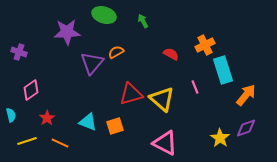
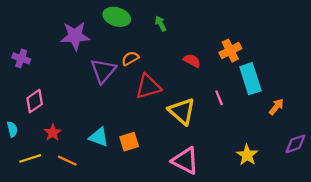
red triangle: (131, 94) -> (148, 87), moved
orange arrow: (246, 95) -> (276, 107), size x0.7
purple diamond: (246, 128) -> (295, 144), moved

